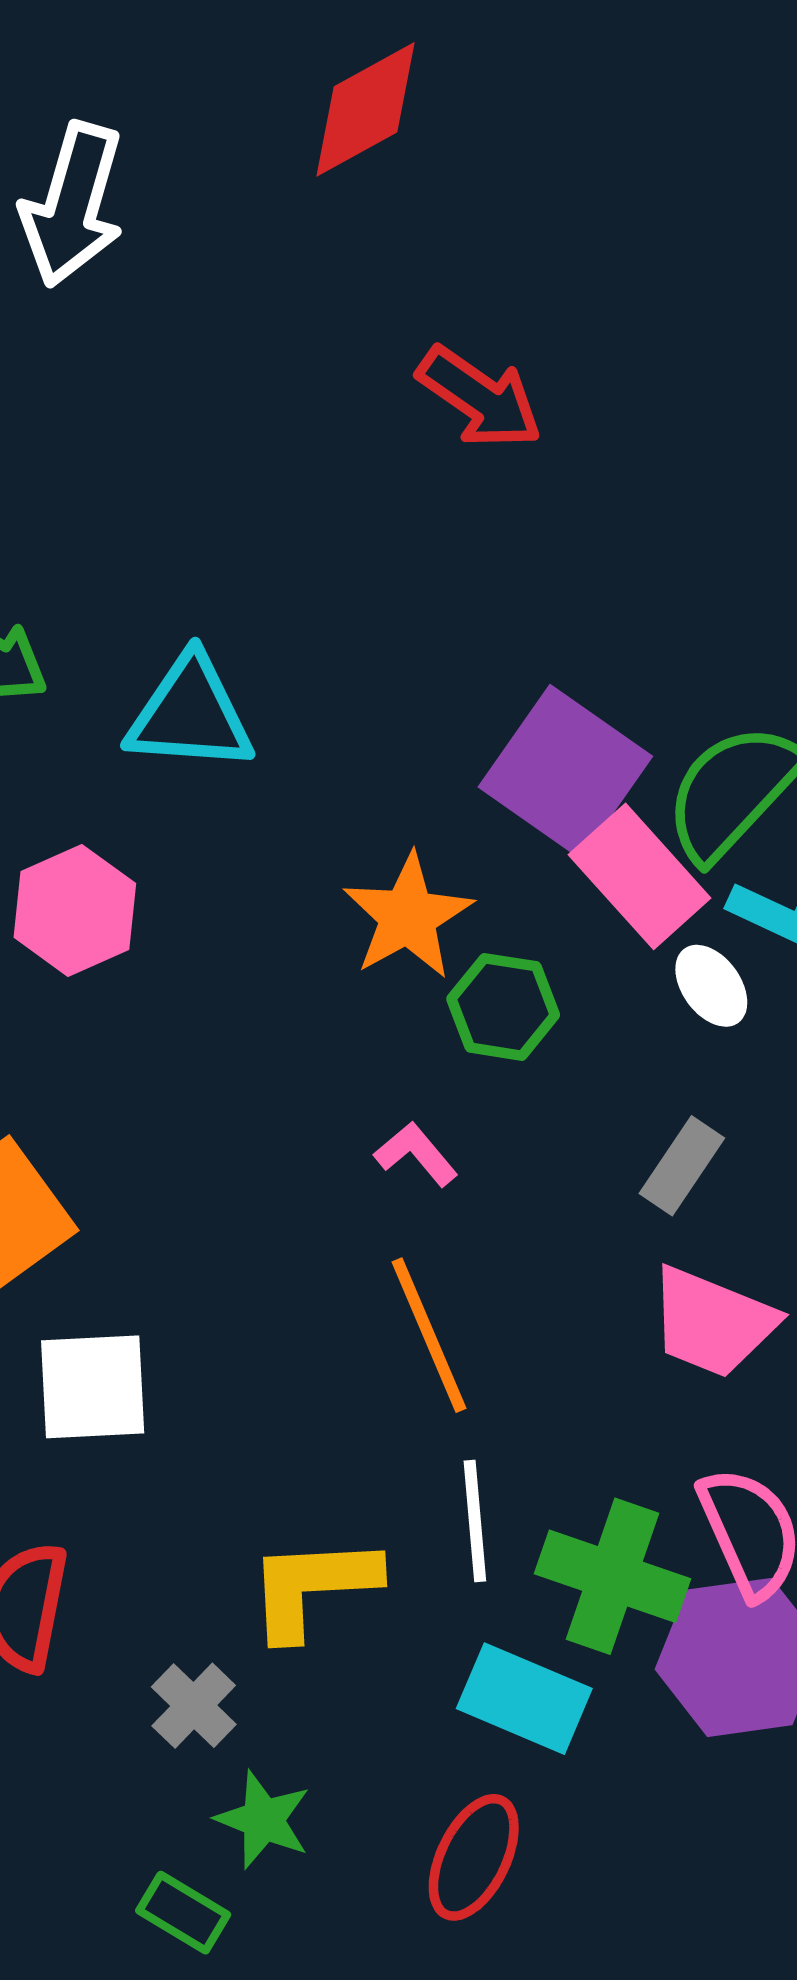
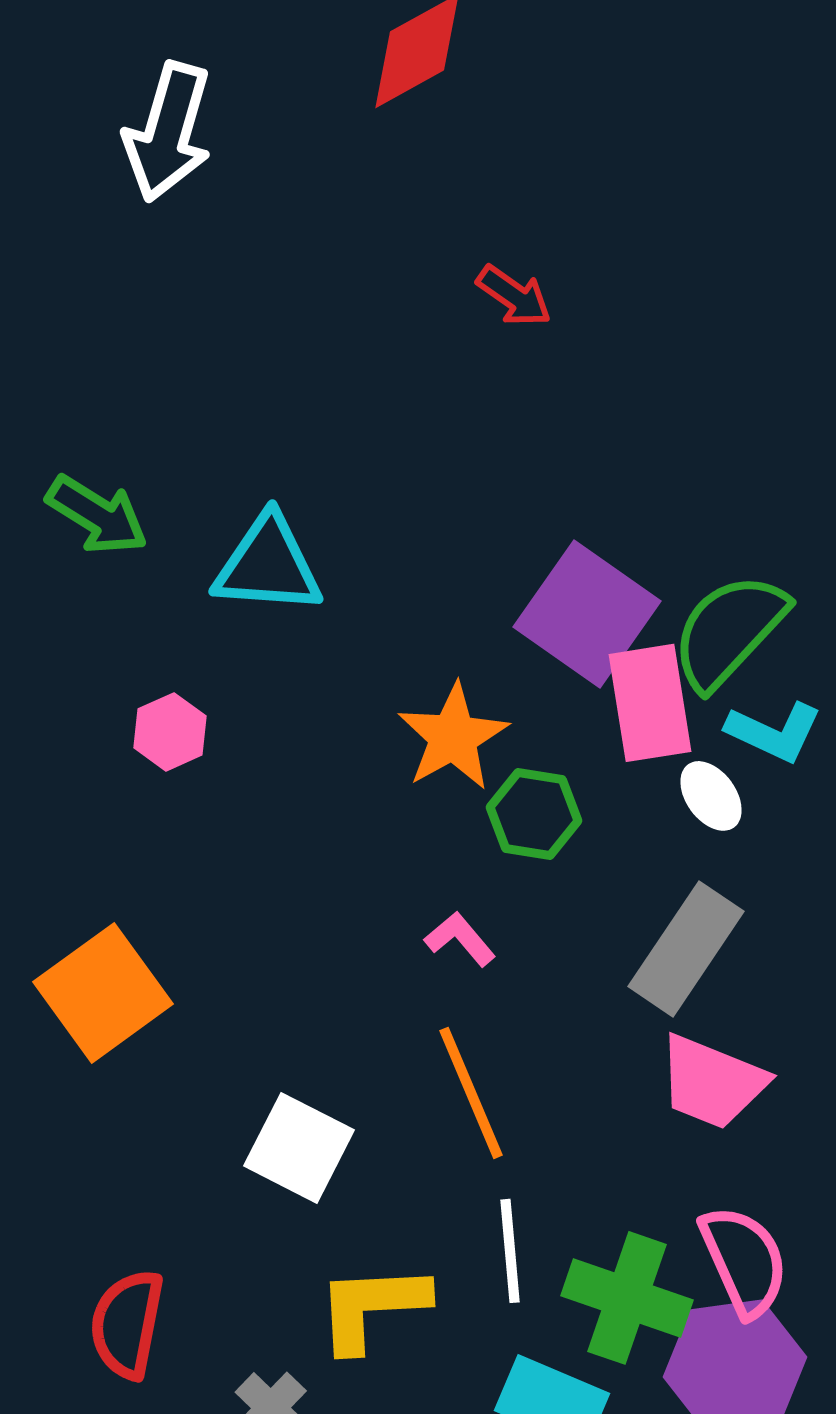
red arrow: (480, 398) -> (514, 296), size x0.7
pink rectangle: (640, 876) -> (650, 703), turned 33
pink hexagon: (75, 910) -> (170, 732), size x0.7
gray rectangle: (682, 1166) -> (686, 949), size x1.6
white square: (93, 1387) -> (299, 1148), moved, turned 30

